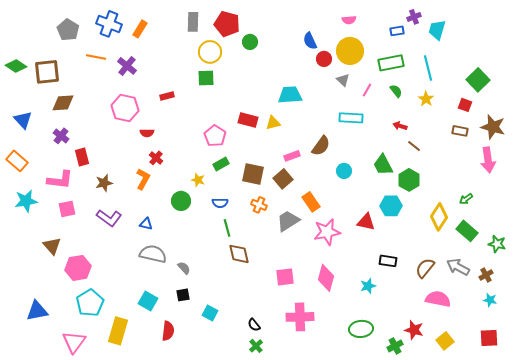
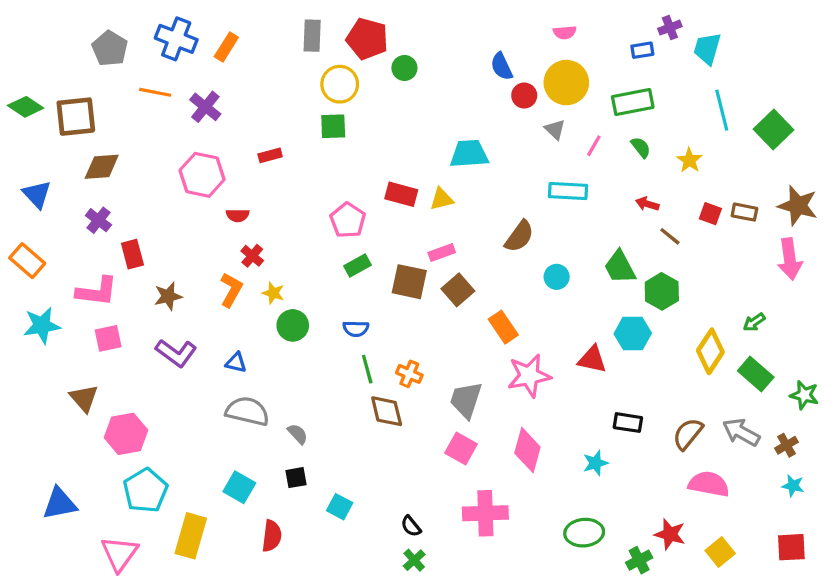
cyan line: (428, 68) -> (722, 110), moved
red square: (465, 105) -> (710, 214), moved
pink rectangle: (292, 156) -> (442, 253), moved
yellow star: (198, 180) -> (273, 293), moved
orange cross: (259, 205) -> (409, 374), moved
gray trapezoid: (288, 221) -> (466, 400), moved, turned -40
pink square: (285, 277) -> (461, 448), turned 36

